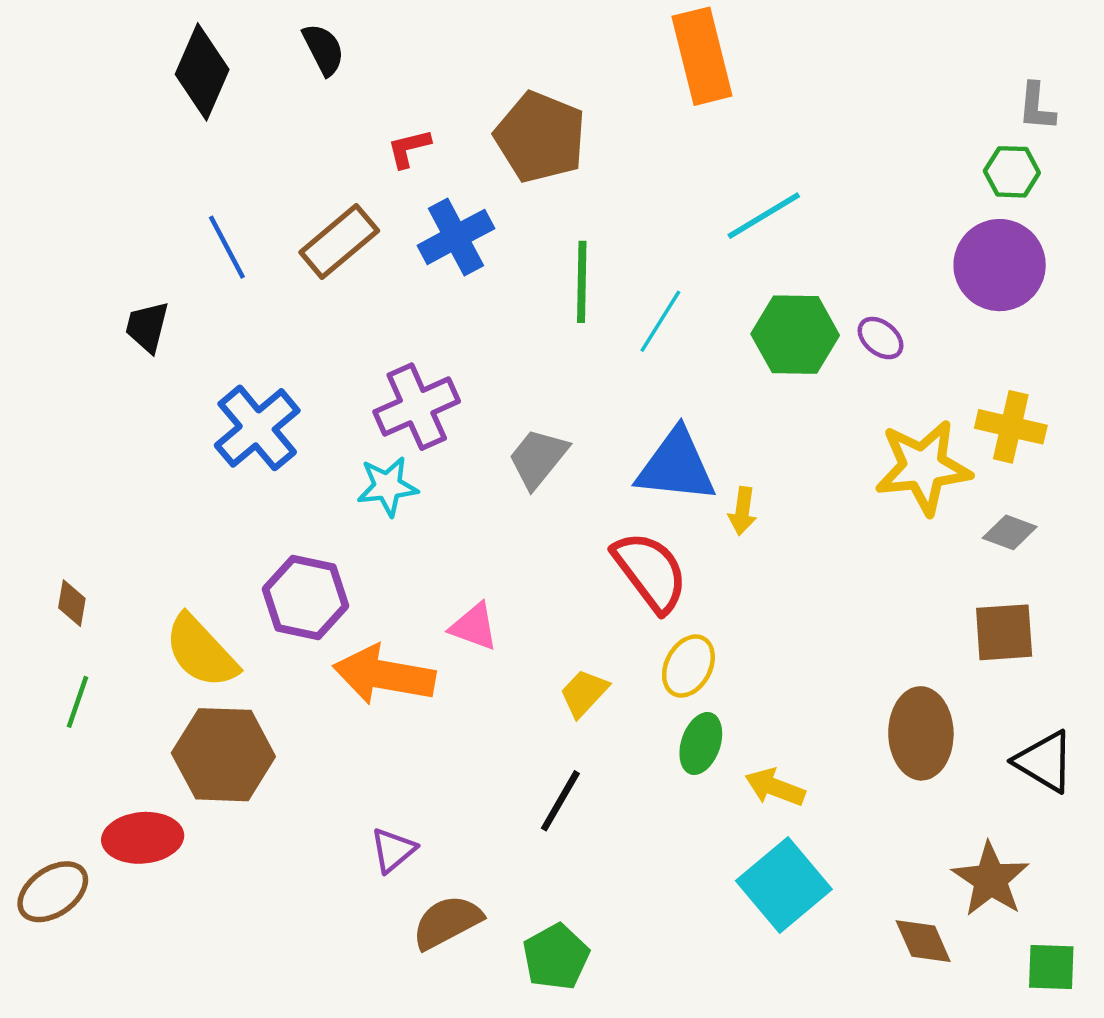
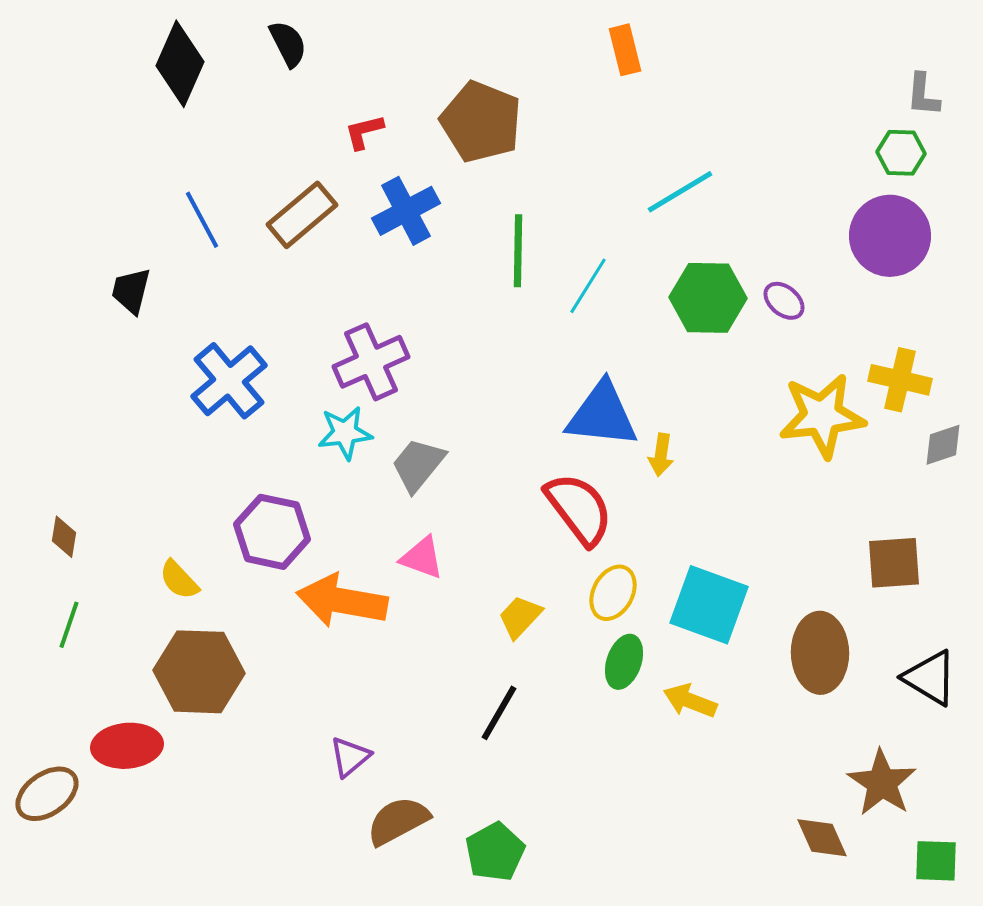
orange rectangle: (702, 56) -> (625, 50), size x0.6
gray trapezoid: (538, 458) -> (418, 465), moved
gray diamond: (1010, 532) -> (943, 445), moved, turned -39
yellow semicircle: (201, 651) -> (179, 580), size x0.6
cyan square: (784, 885) -> (709, 605), moved, turned -30

